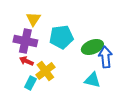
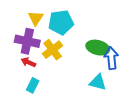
cyan pentagon: (61, 37) -> (61, 22), moved
green ellipse: (92, 47) -> (98, 48), turned 35
yellow cross: (45, 71) -> (53, 50), moved

